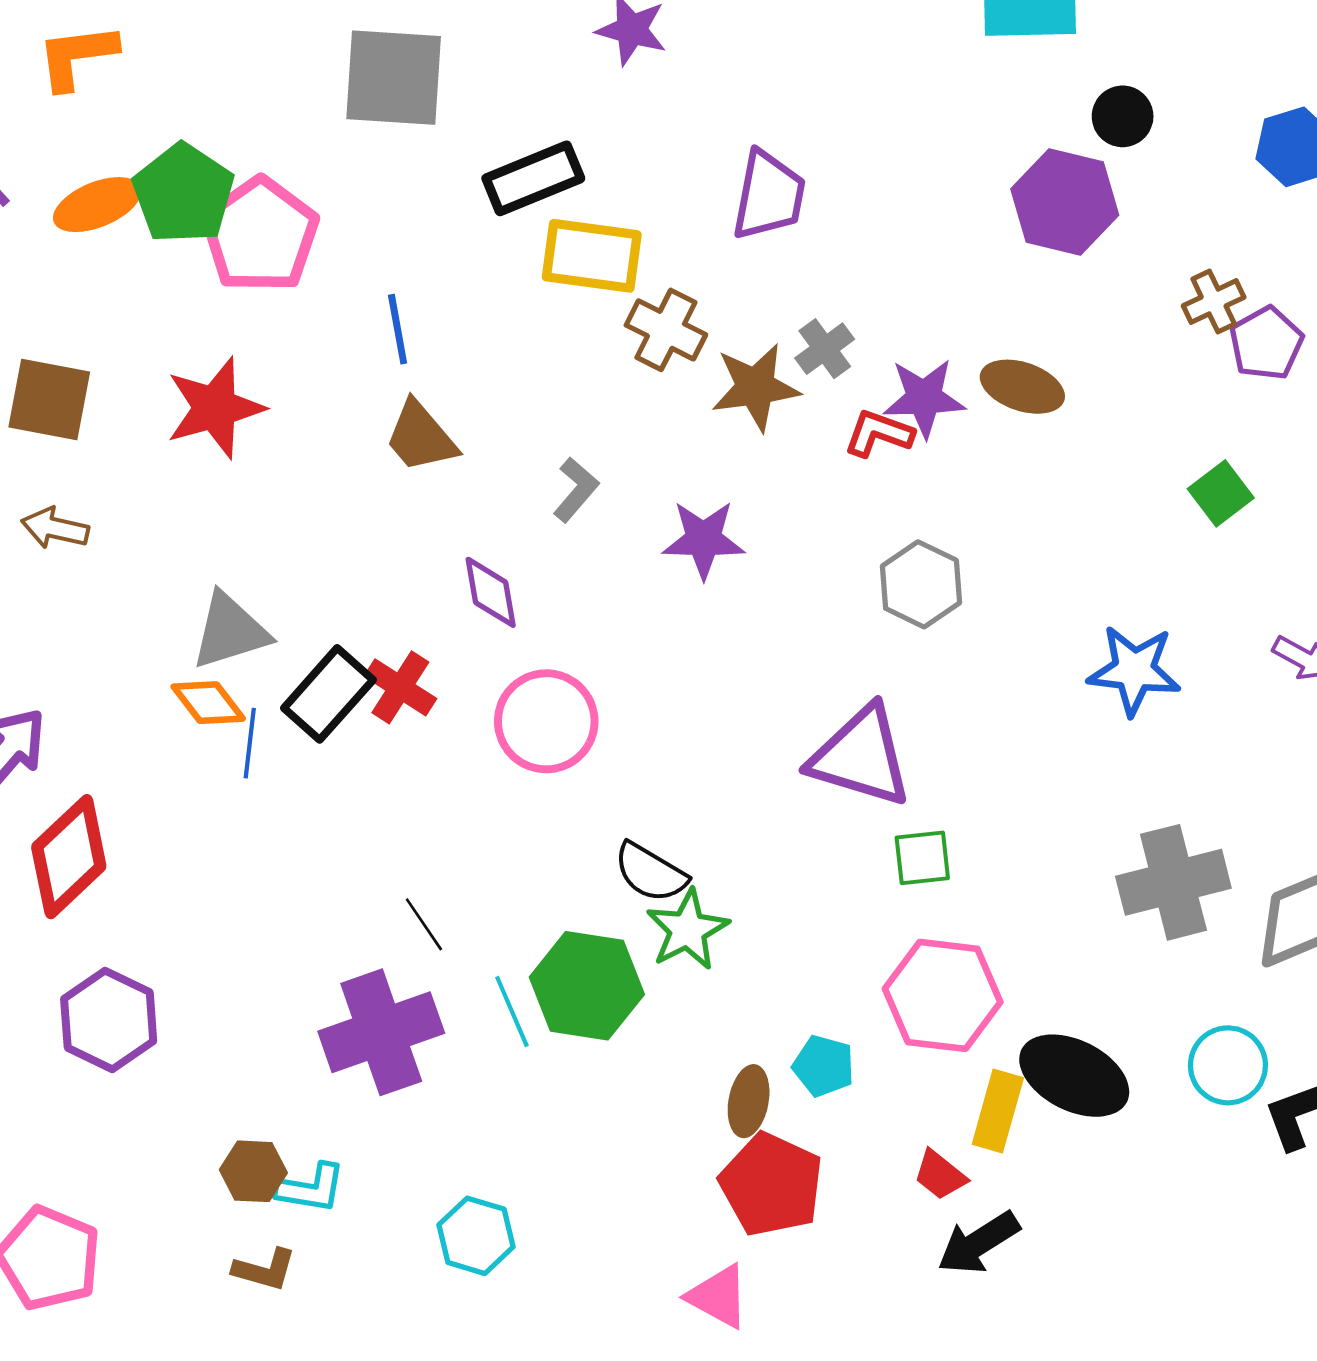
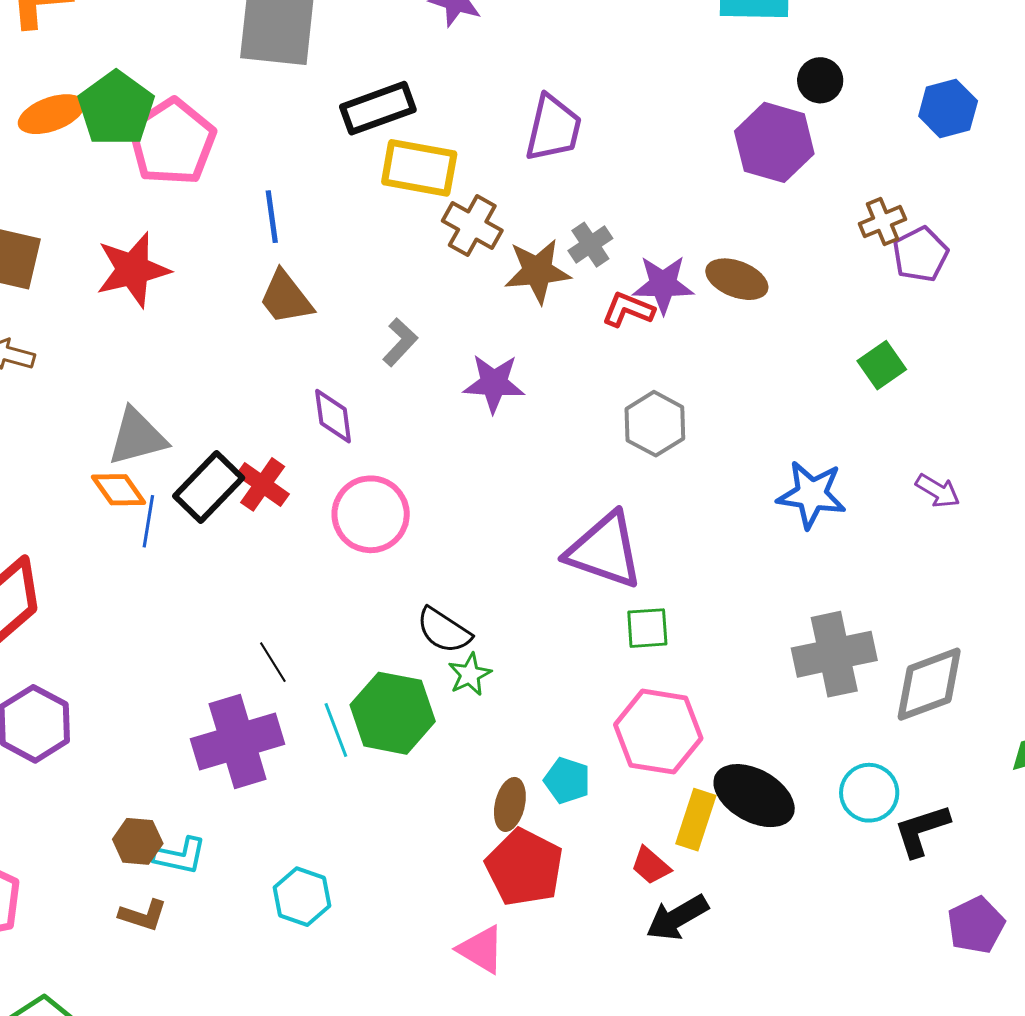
green star: (688, 930) -> (470, 674), size x0.7

